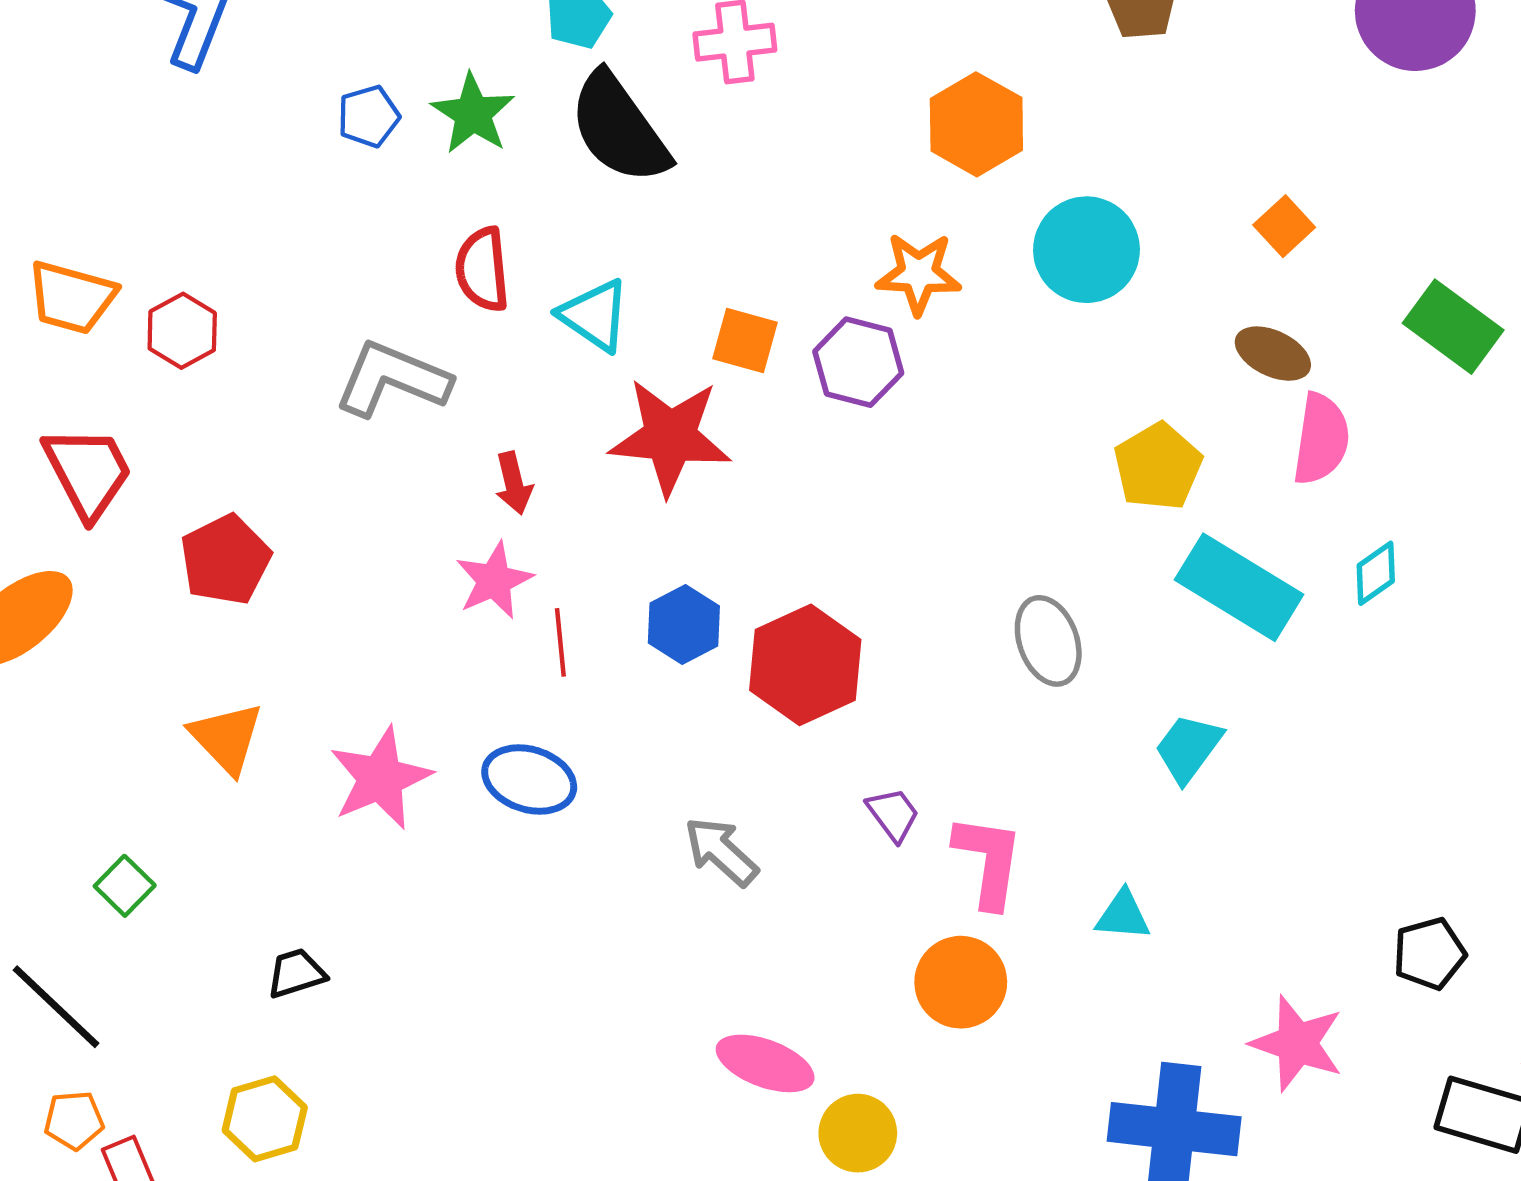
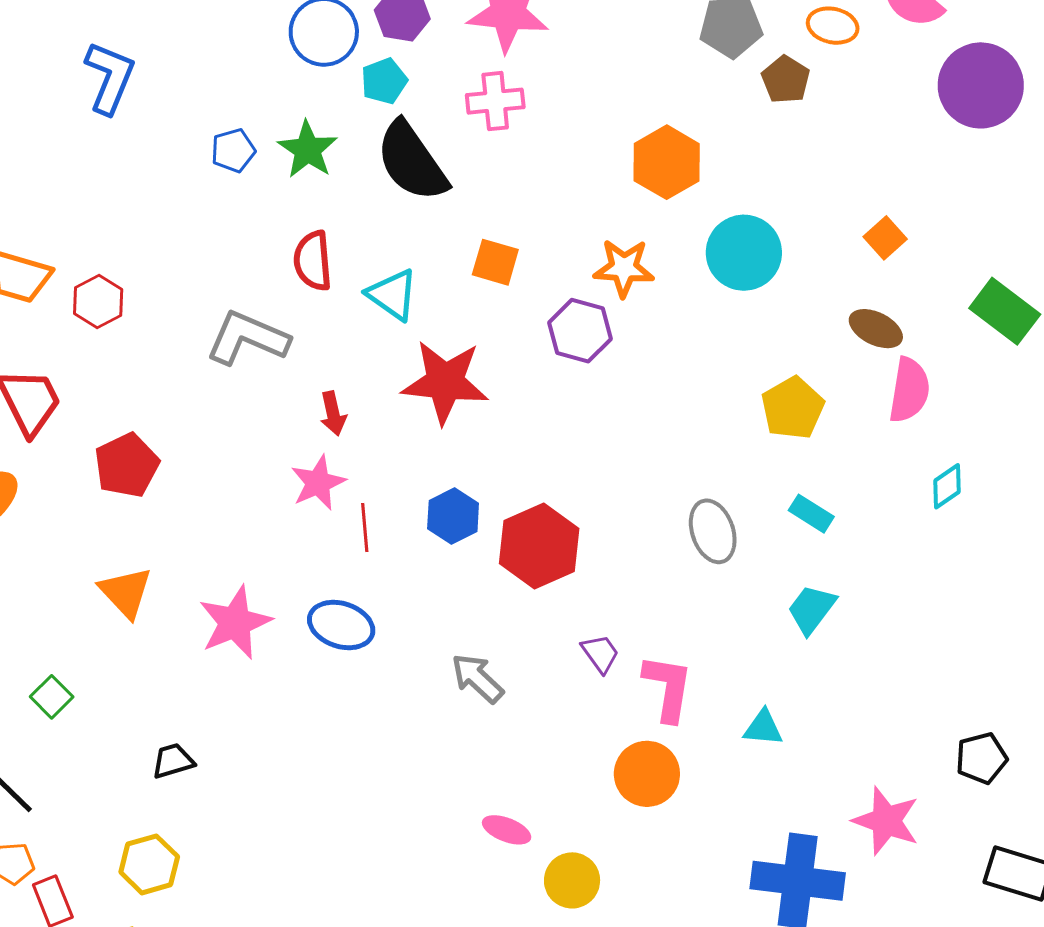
orange square: (745, 341) -> (495, 262), moved
cyan rectangle: (1239, 587) -> (811, 514), moved, size x0.5
pink ellipse: (765, 1063) -> (507, 830), size x0.7

